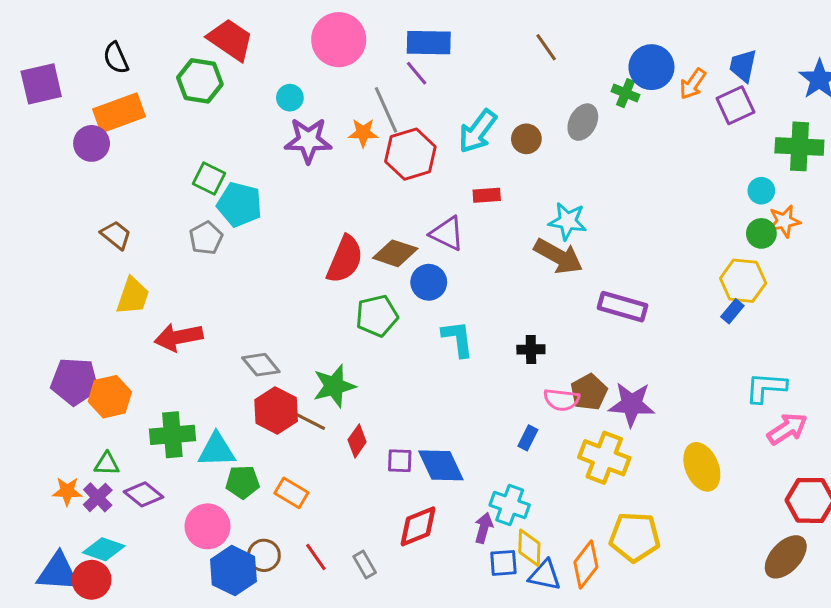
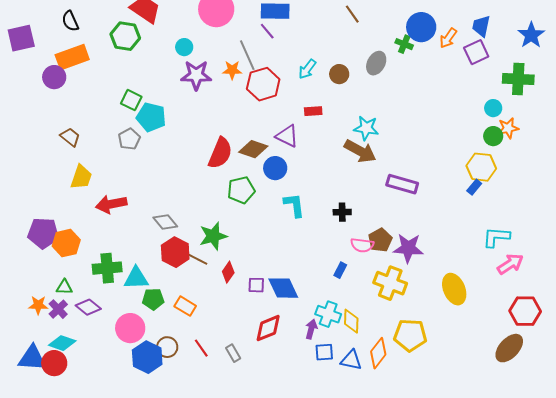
cyan arrow: (478, 131) -> (307, 69), size x0.7
yellow diamond: (529, 548) -> (351, 321), moved

